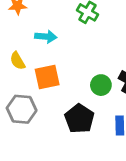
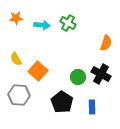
cyan arrow: (46, 37) -> (42, 25), moved
orange square: (47, 77) -> (38, 71), turned -36

